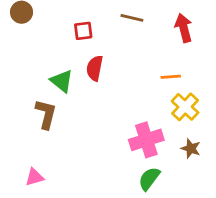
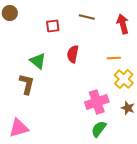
red semicircle: (95, 68) -> (73, 54), moved
pink triangle: (34, 177) -> (19, 128), size x1.5

